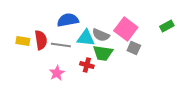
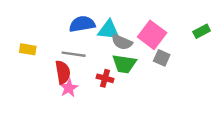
cyan triangle: (86, 38) -> (109, 30), moved
red semicircle: (41, 40) -> (63, 72), moved

